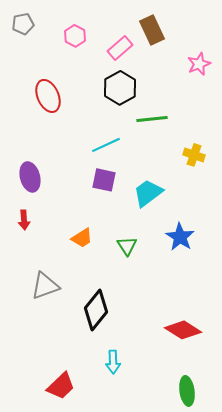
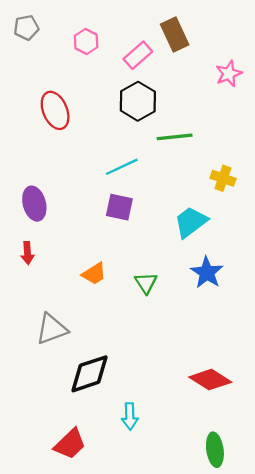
cyan trapezoid: (148, 193) -> (191, 222), moved
black diamond: (96, 310) -> (90, 374), moved, turned 33

